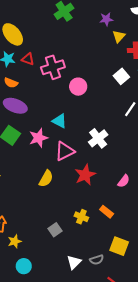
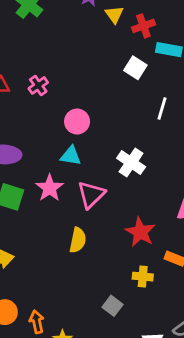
pink cross: (53, 67) -> (38, 85), size x0.6
pink circle: (78, 87) -> (77, 122), moved
red star: (85, 175) -> (140, 232), moved

